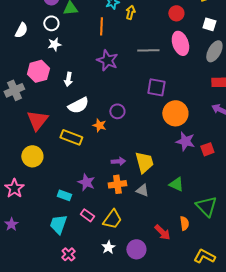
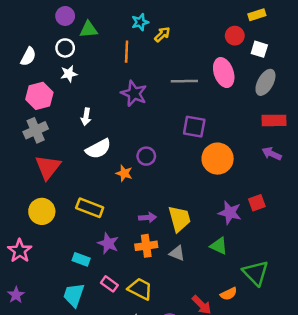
yellow arrow: (130, 12) -> (162, 34), turned 32
red circle: (176, 13) -> (235, 36), moved
pink hexagon: (38, 71) -> (39, 96), moved
gray cross: (14, 90) -> (36, 130), moved
yellow rectangle: (71, 137) -> (90, 208), moved
purple star: (185, 141) -> (230, 213), moved
yellow trapezoid: (112, 219) -> (140, 289), turned -100
orange semicircle: (184, 223) -> (229, 294), turned 72

